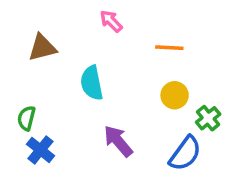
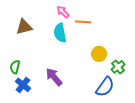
orange line: (169, 48) -> (83, 22), moved
cyan semicircle: (92, 83) -> (60, 33), moved
purple arrow: (118, 141) -> (54, 77), moved

